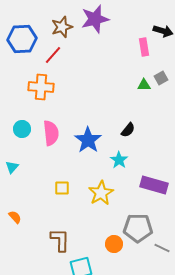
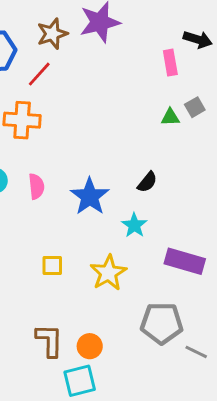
pink semicircle: (51, 133) -> (36, 186), size x0.7
orange circle: (114, 244) -> (90, 346), moved

